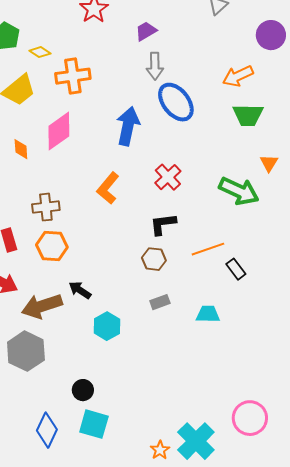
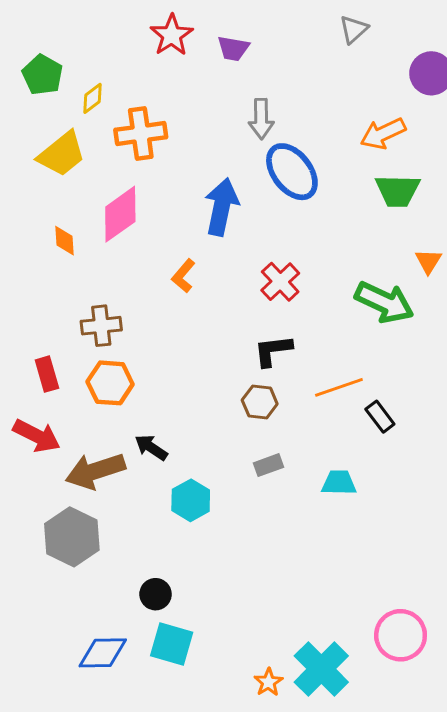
purple trapezoid: (146, 31) -> (233, 48), moved, turned -140
yellow diamond: (40, 52) -> (92, 98), turned -70
orange L-shape: (108, 188) -> (183, 276), moved, size x0.7
blue diamond: (47, 430) -> (103, 653), turned 64

